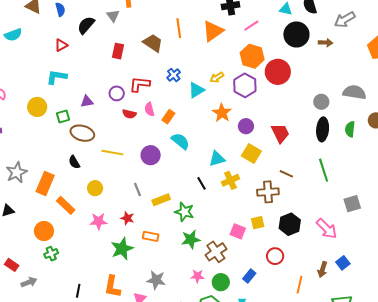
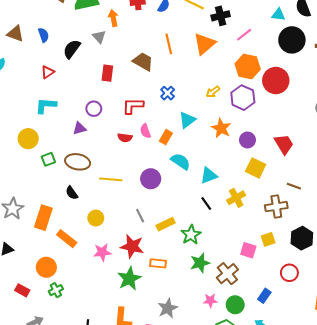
cyan triangle: (196, 90) -> (187, 120), moved
purple circle: (117, 93) -> (94, 109), moved
green square: (63, 117) -> (48, 159), moved
cyan triangle: (217, 159) -> (209, 175), moved
green star: (184, 212) -> (191, 235), turned 30
red star: (127, 218) -> (132, 246), size x1.6
red rectangle: (12, 265) -> (22, 290), moved
gray star: (156, 280) -> (168, 308), turned -30

